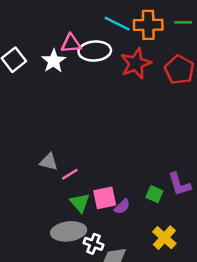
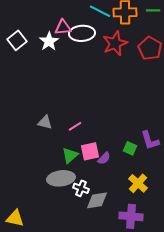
pink line: (70, 174) -> (75, 126), moved
green triangle: (80, 203) -> (70, 155), turned 30

